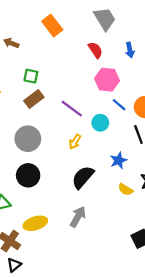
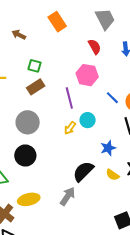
pink hexagon: (107, 80) -> (87, 75), moved
purple line: (72, 109) -> (69, 98), turned 35
cyan circle: (100, 123) -> (88, 120), moved
black semicircle: (83, 177) -> (83, 171), moved

